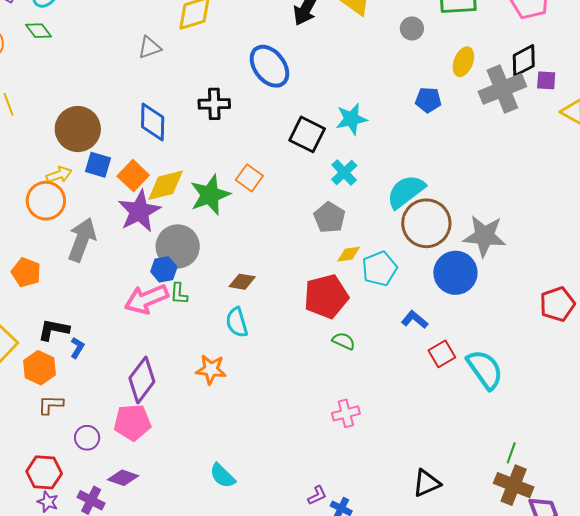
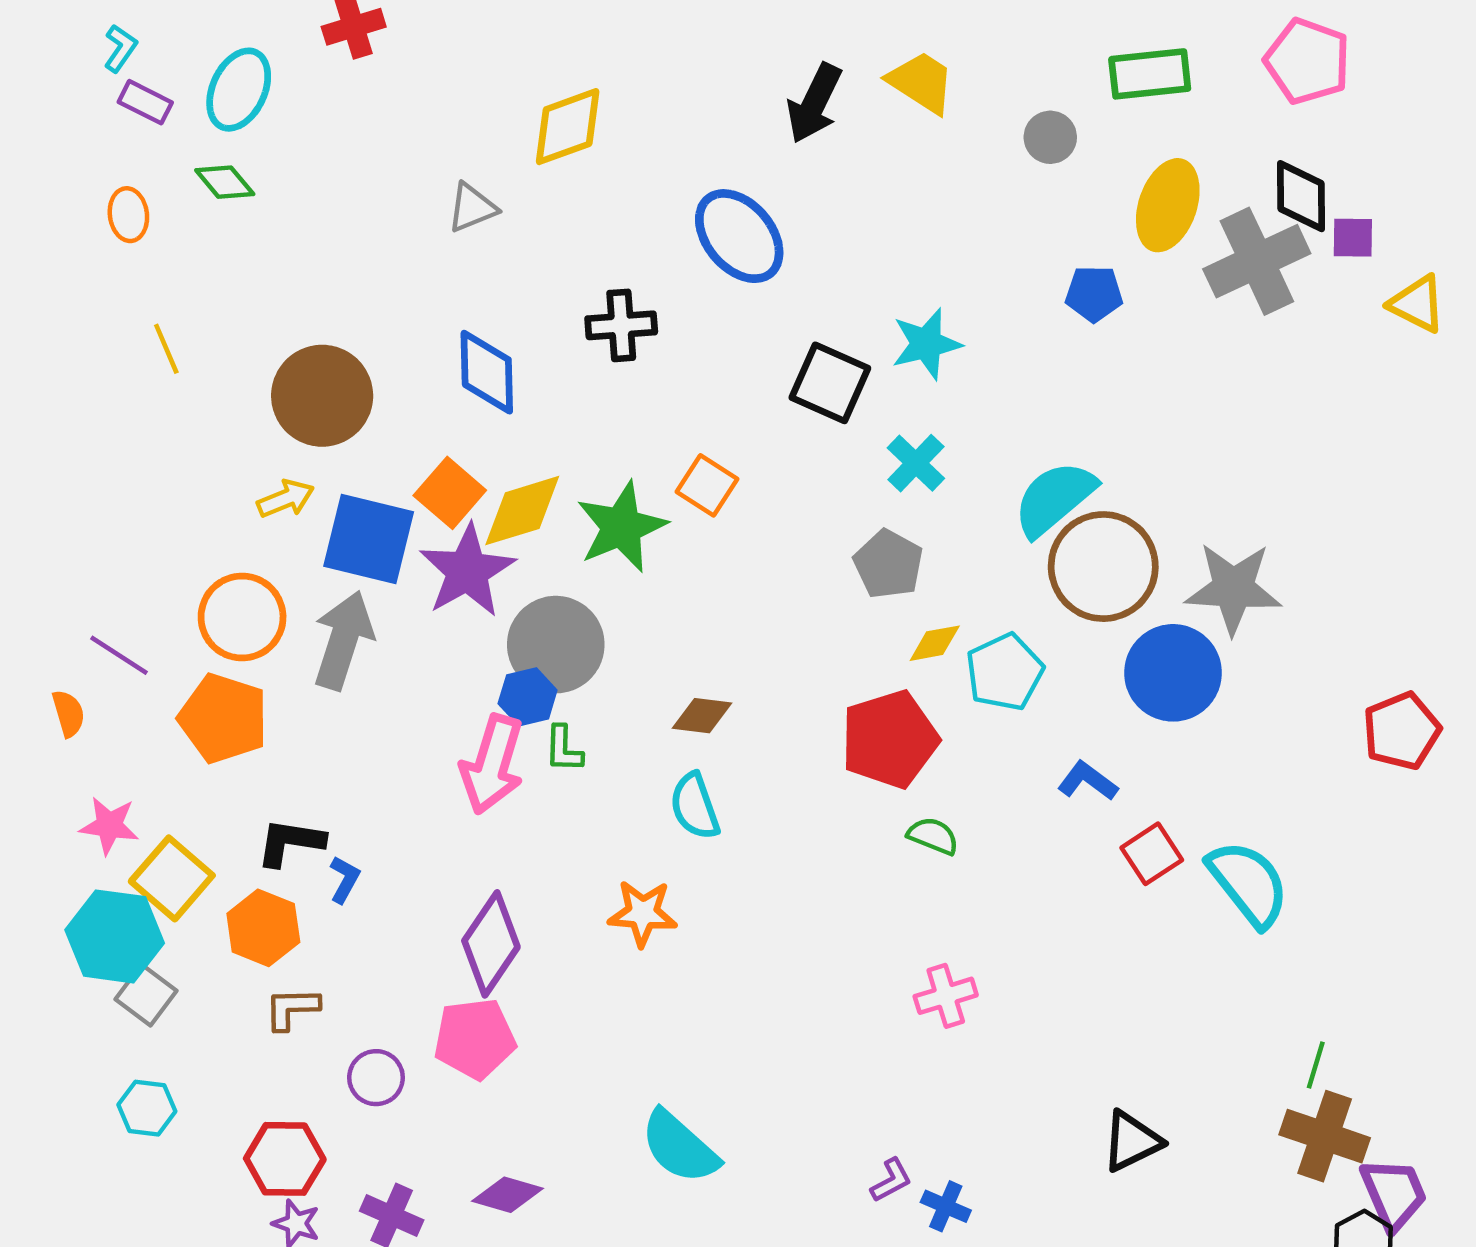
black diamond: (524, 61) -> (1301, 196), turned -60
yellow ellipse: (463, 62) -> (1168, 205), size x1.4
blue square: (98, 165) -> (369, 539), moved, size x1.6
orange circle: (46, 201) -> (242, 617), moved
orange pentagon: (26, 272) -> (223, 718), size x1.4
pink arrow: (146, 299) -> (492, 764), turned -48
cyan semicircle: (222, 476) -> (680, 1147), size x1.4
purple diamond: (123, 478) -> (507, 1195), moved

